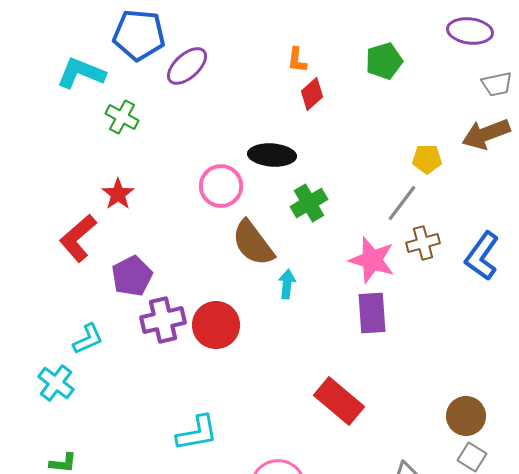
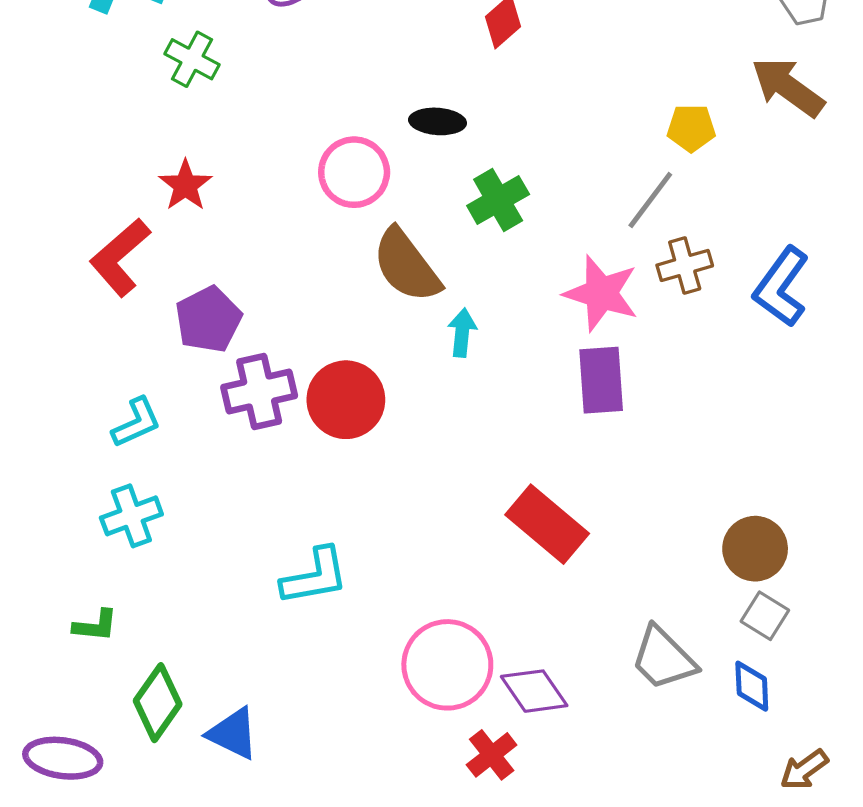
brown arrow: (486, 134) -> (788, 87), turned 57
black ellipse: (272, 155) -> (438, 121), size x0.7
cyan cross: (56, 383) -> (131, 516), moved, turned 33

